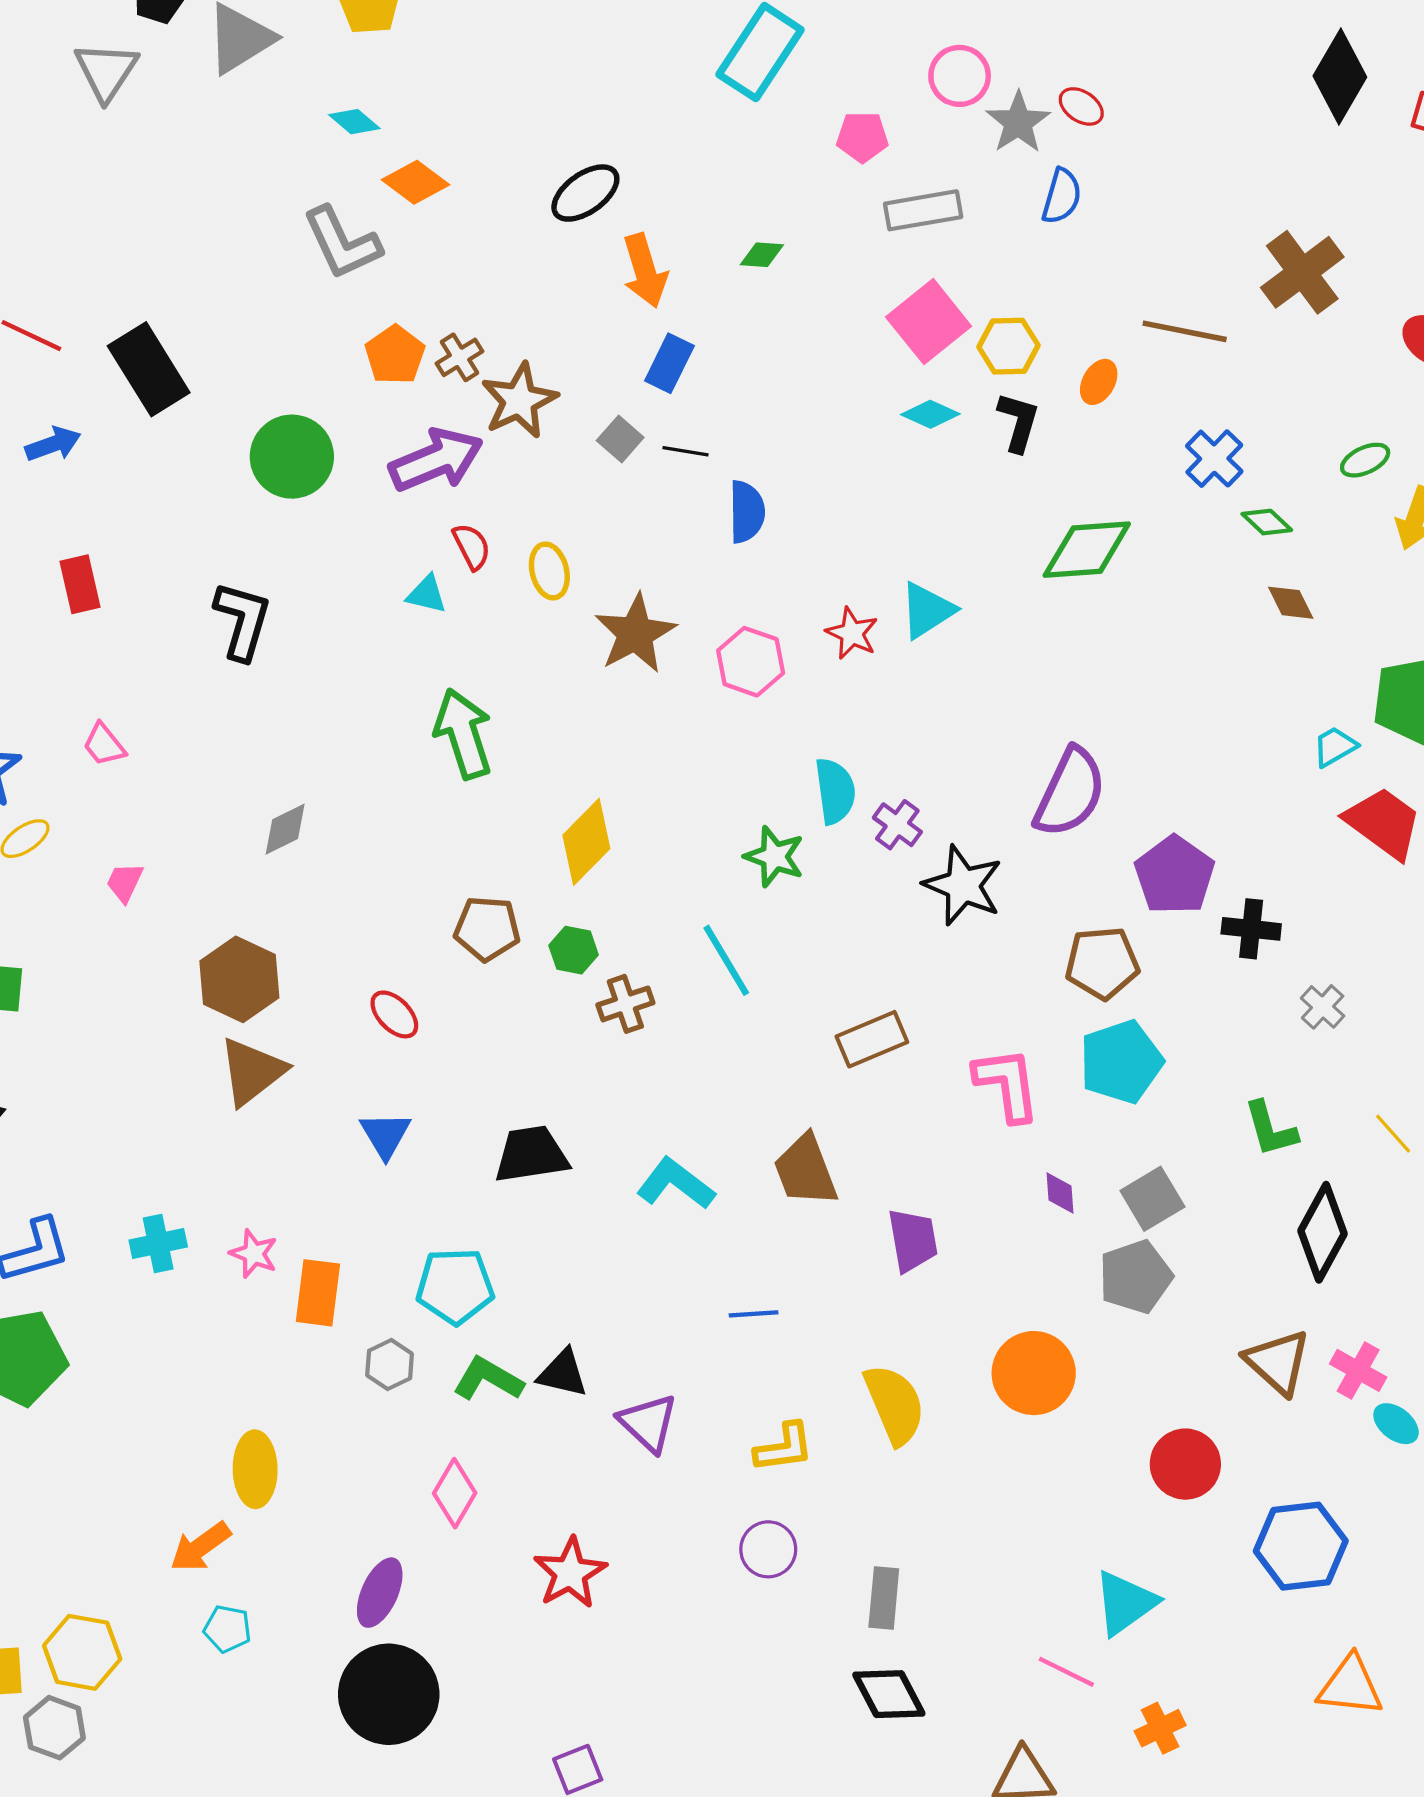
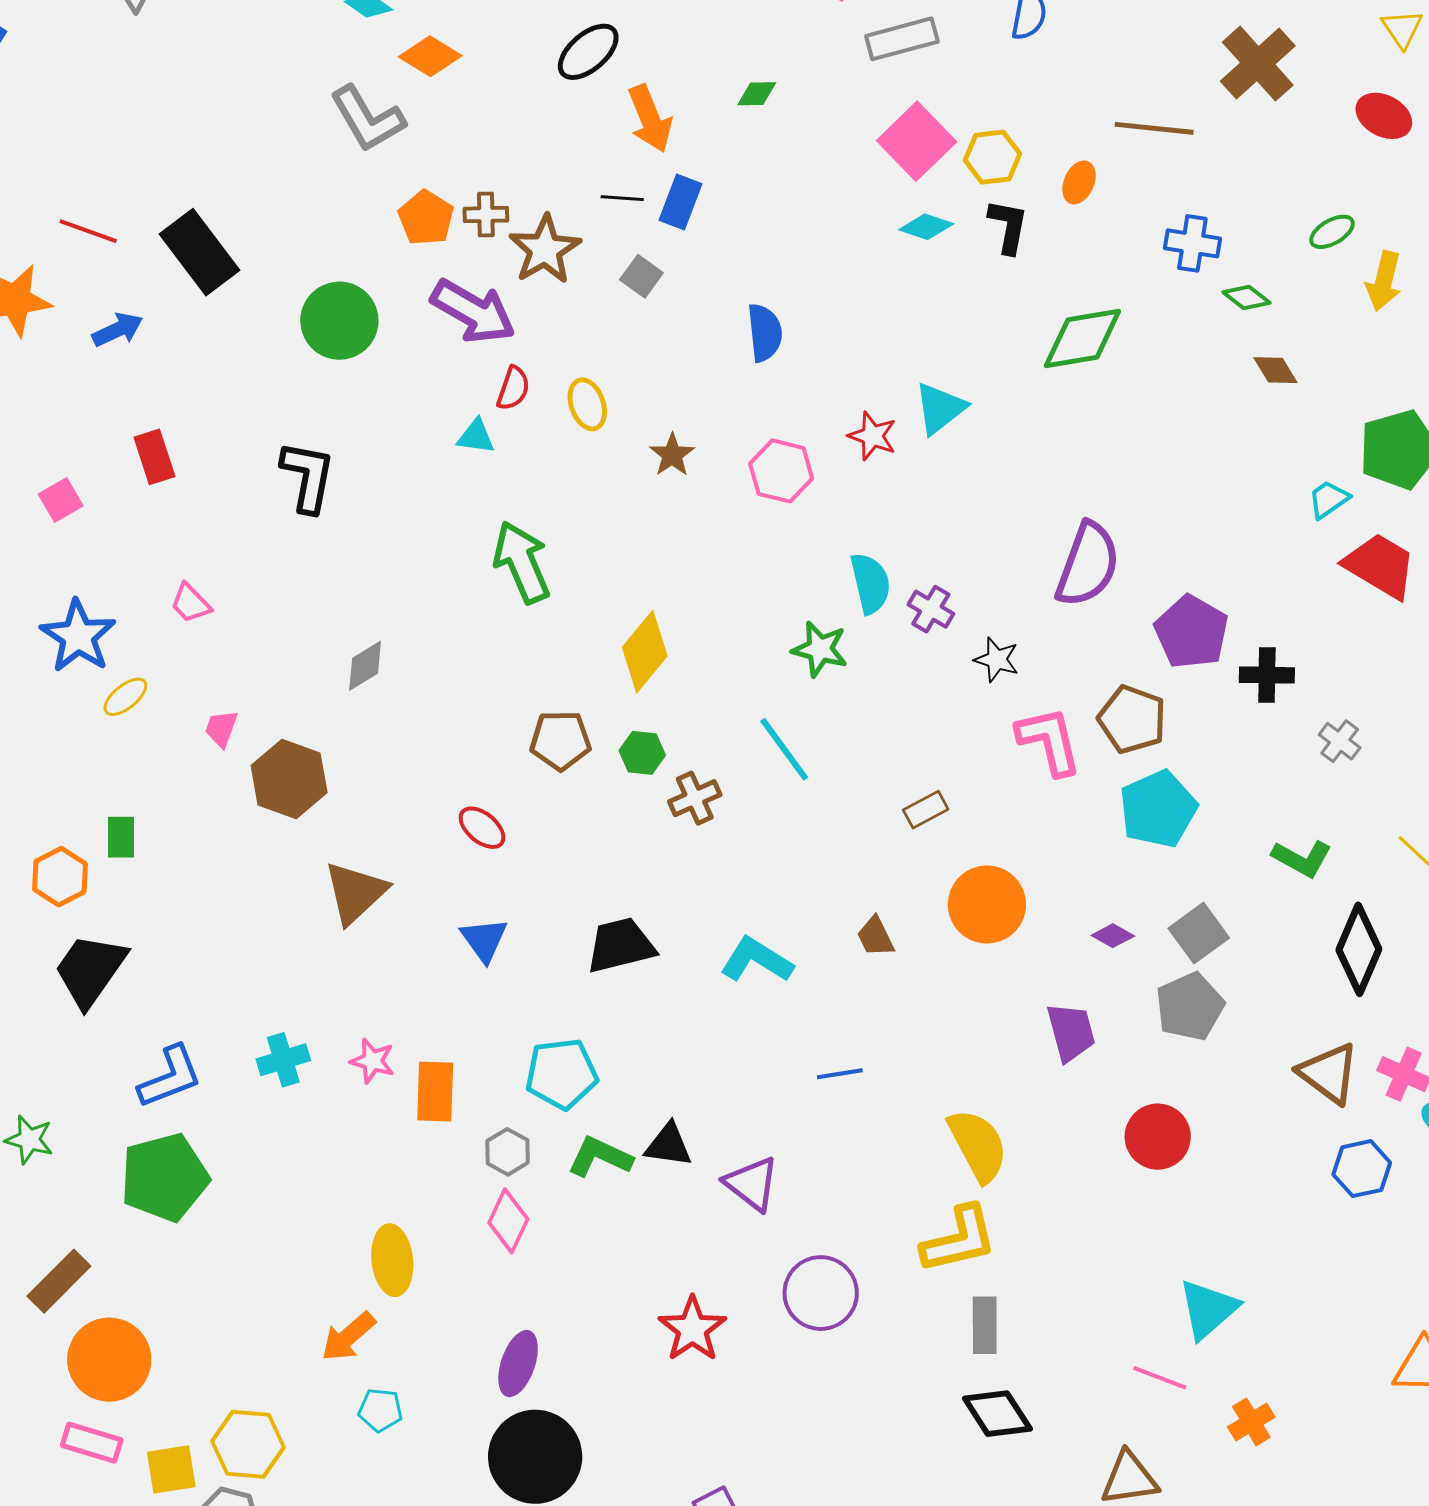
brown cross: (459, 357) -> (486, 215), turned 36
black line: (685, 451) -> (622, 198), moved
blue cross: (1214, 459) -> (1192, 243), turned -30
purple arrow: (436, 460) -> (473, 311), turned 58
red semicircle: (472, 546) -> (513, 388), turned 51
brown star: (635, 634) -> (672, 455), size x0.6
black star: (963, 885) -> (997, 660), size x0.6
brown pentagon: (1102, 963) -> (1132, 719), turned 30
brown hexagon: (239, 979) -> (289, 779), moved
brown rectangle: (872, 1039) -> (926, 810), size x0.7
pink L-shape: (1007, 1084) -> (1049, 741), moved
green L-shape: (1270, 1129) -> (1302, 858), turned -40
brown trapezoid: (805, 1170) -> (875, 937), size x0.6
purple diamond: (1060, 1193) -> (1113, 936), turned -51
purple trapezoid: (913, 1240) -> (1071, 1032), moved
orange circle: (1034, 1373) -> (987, 904), moved
yellow L-shape: (784, 1448) -> (959, 1239), moved, size x1.4
red circle: (1185, 1464) -> (1158, 1137), moved
pink diamond: (455, 1493) -> (508, 1221), moved
blue hexagon: (1301, 1546) -> (1362, 1169), moved, size x0.7
purple circle: (768, 1549) -> (821, 1293), moved, size x1.4

